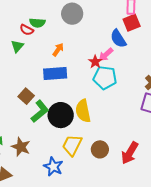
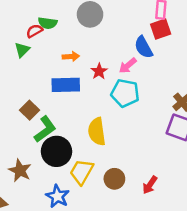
red semicircle: (27, 30) -> (34, 31), turned 120
orange arrow: (58, 50) -> (71, 57), turned 48
red star: (95, 62) -> (99, 71), moved
black circle: (61, 115) -> (56, 151), moved
red arrow: (130, 153) -> (150, 185), size x0.7

